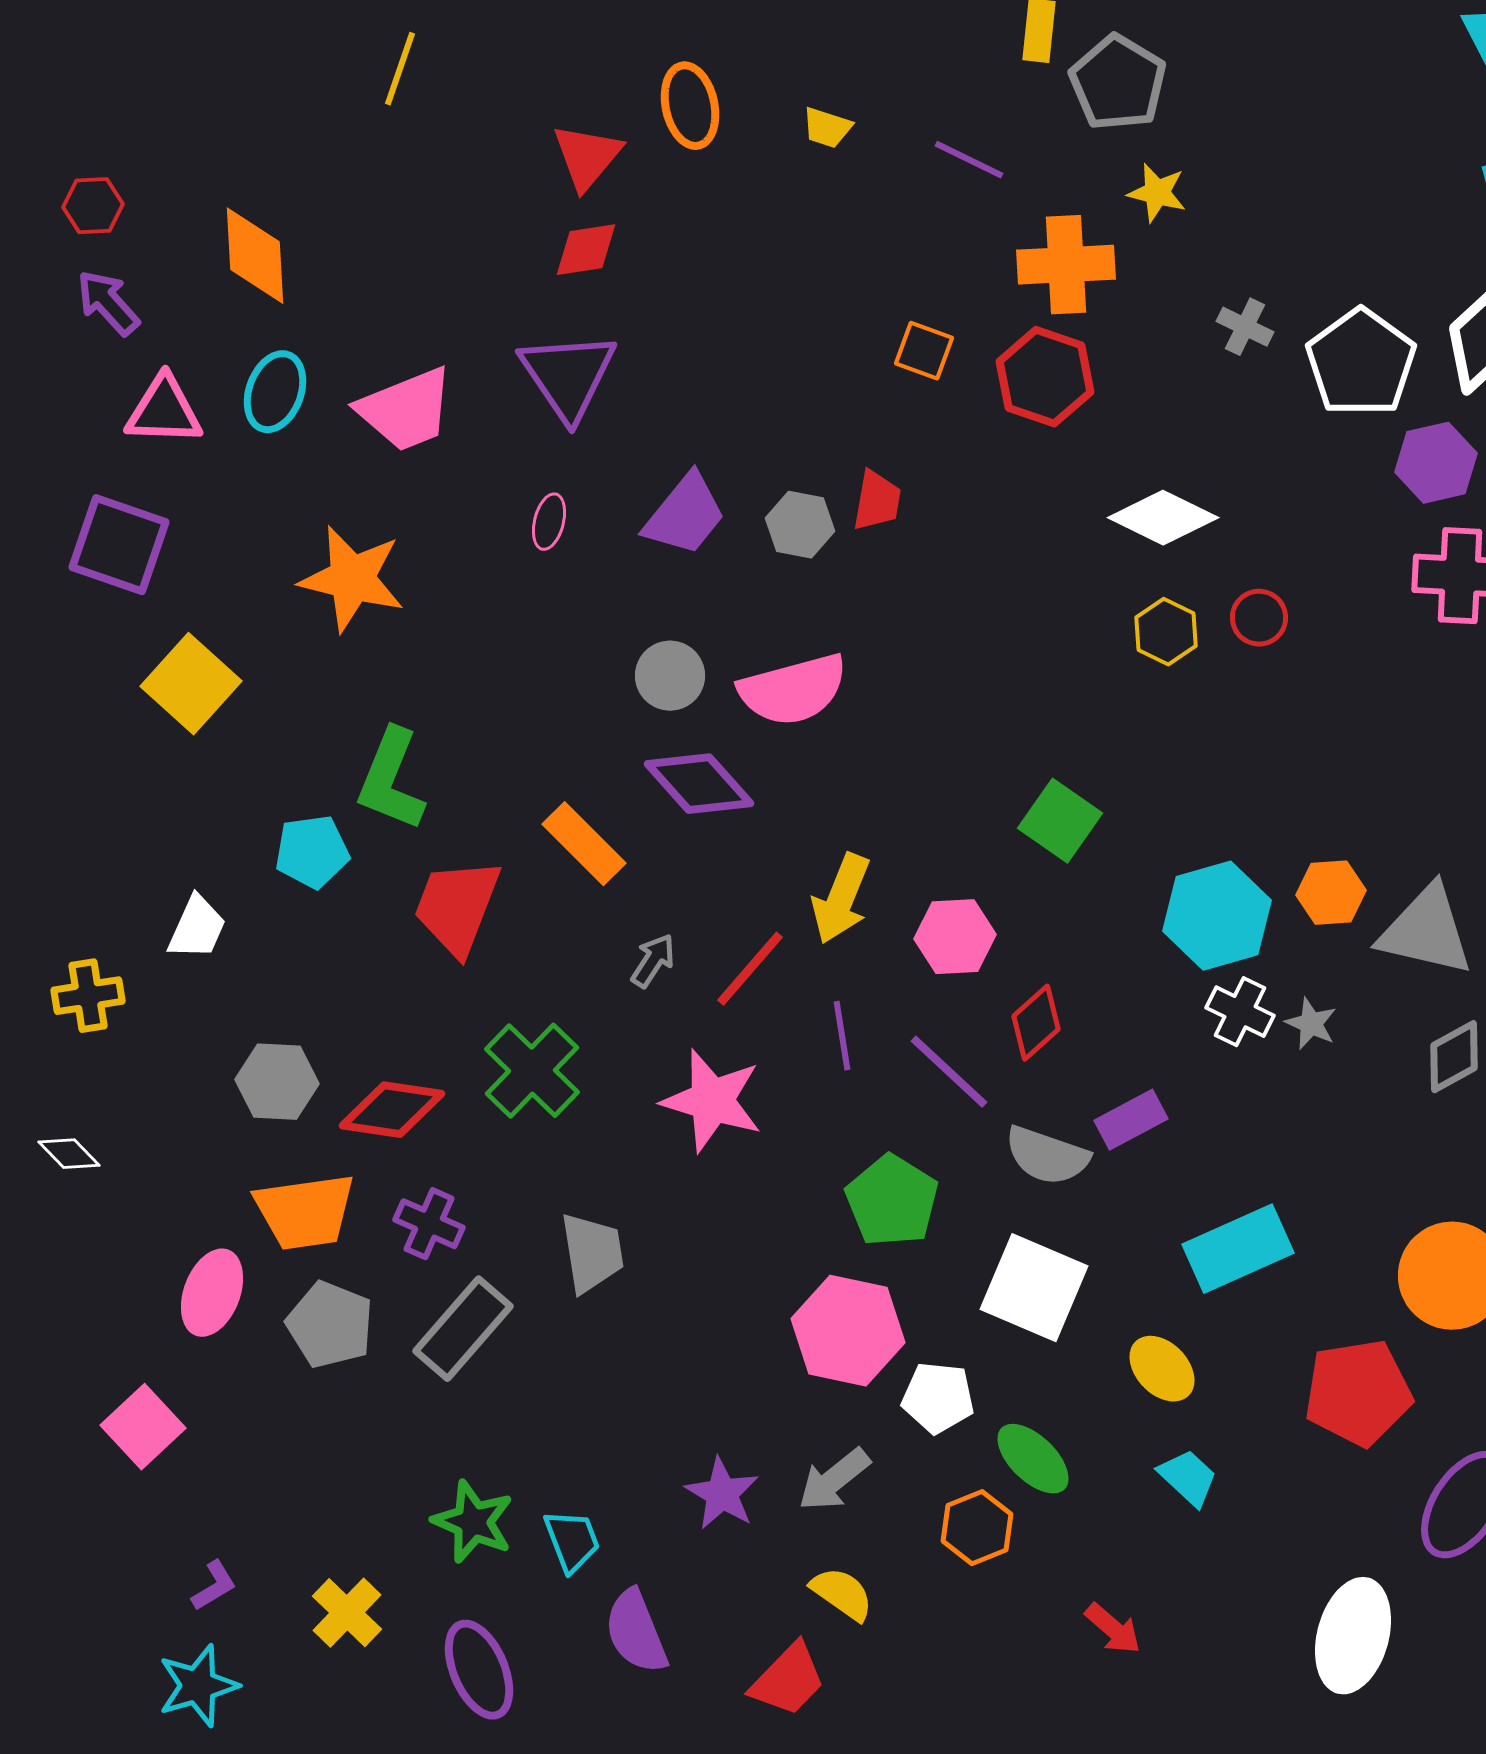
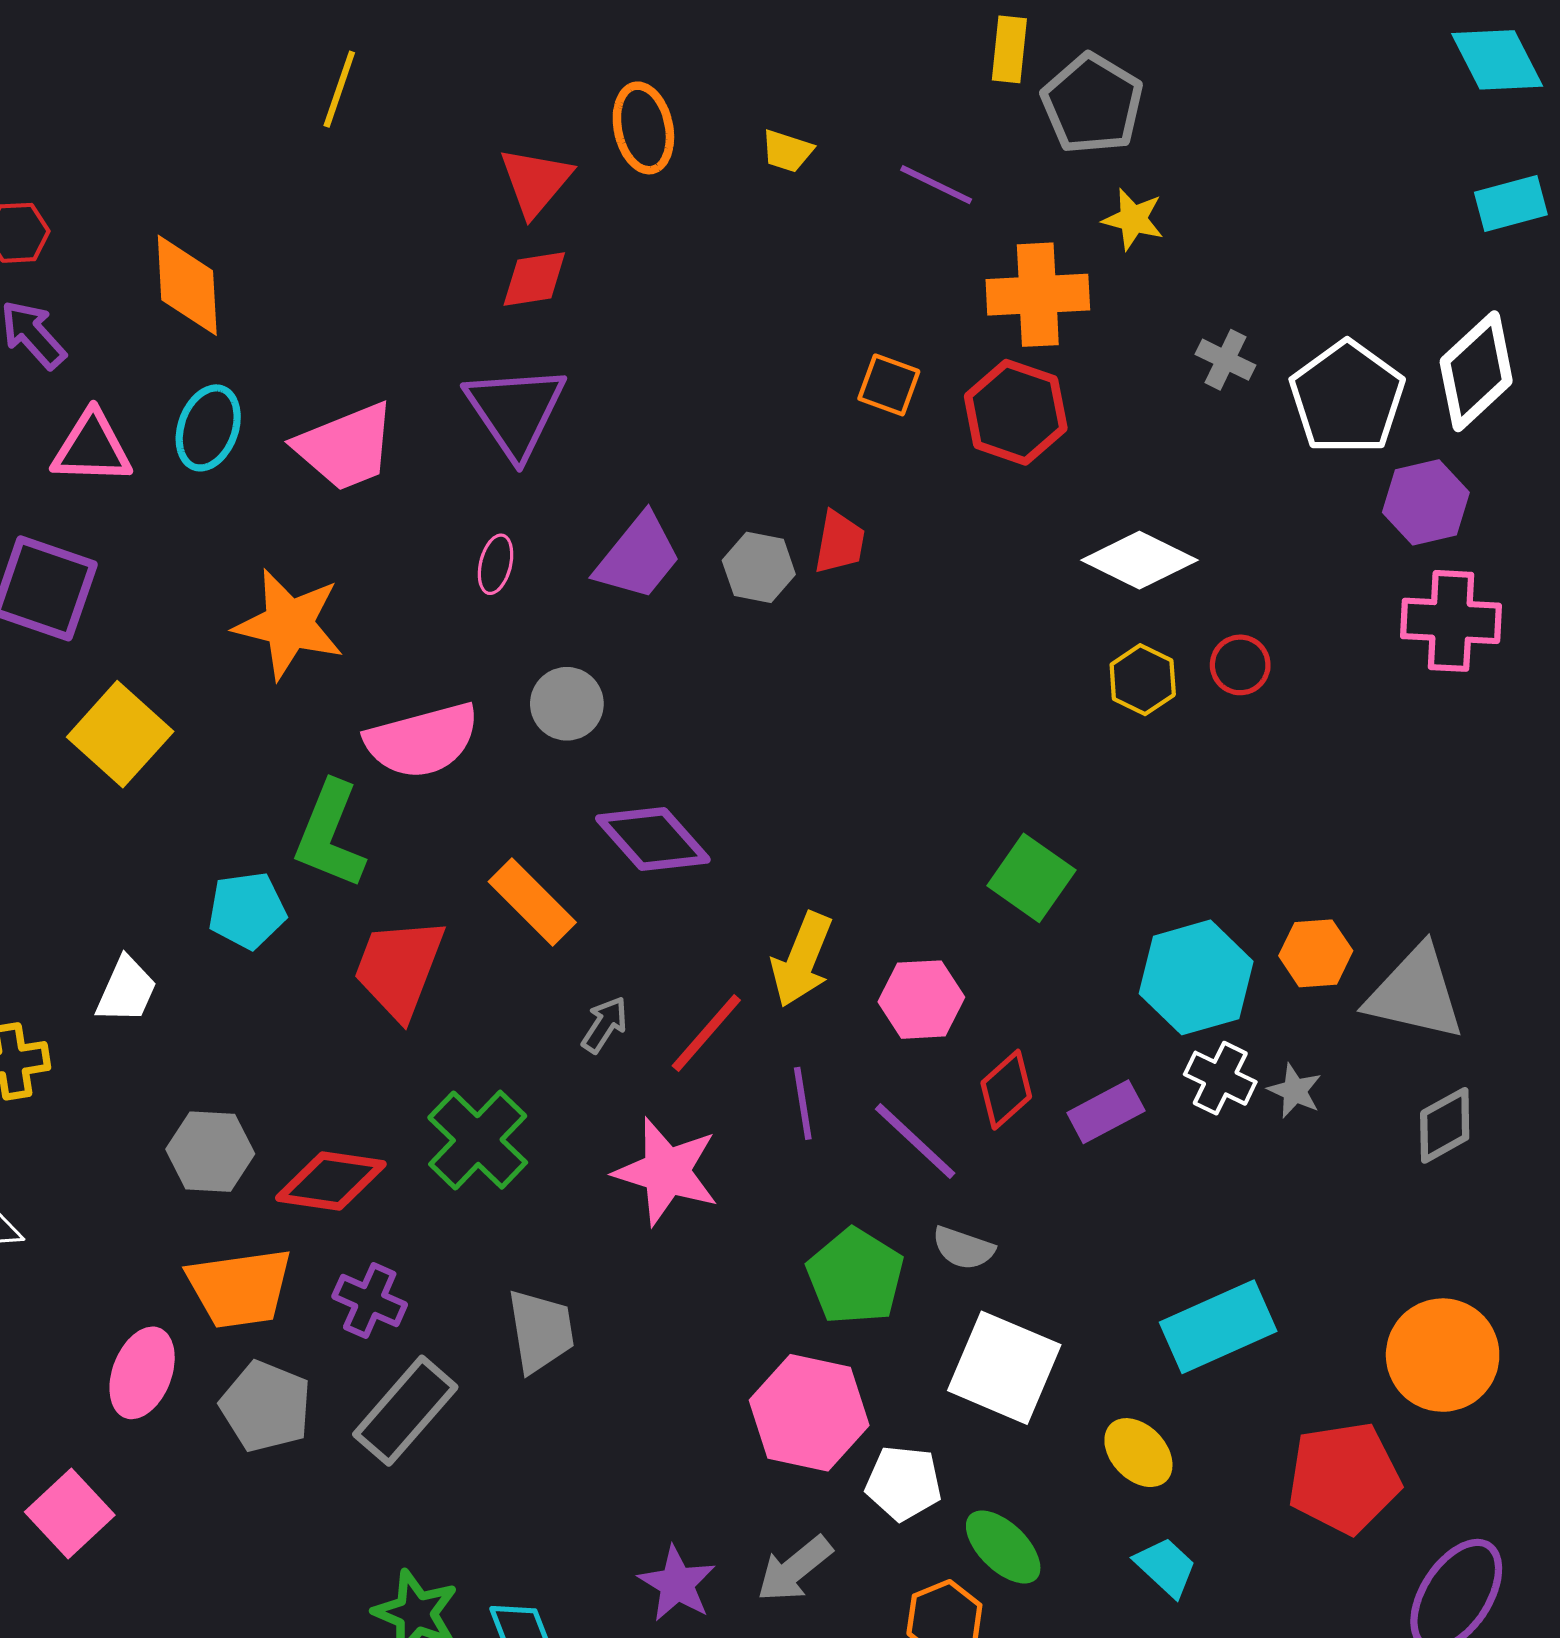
gray circle: (670, 676) -> (567, 704), moved
pink semicircle: (793, 690) -> (422, 740), moved
purple rectangle: (1131, 1120) -> (1106, 1112), moved
gray semicircle: (1047, 1156) -> (963, 1248), moved, size x0.7

